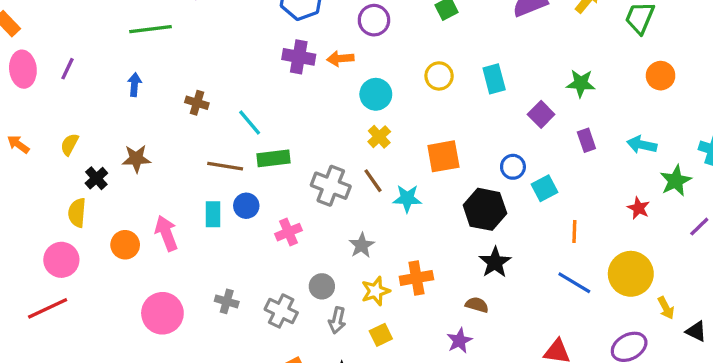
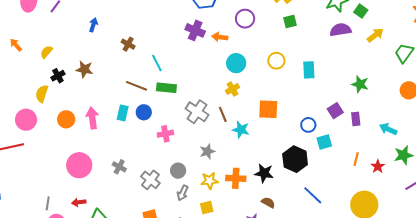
purple square: (541, 114) -> (335, 111), moved
black hexagon: (485, 209) -> (295, 159), moved
orange line: (574, 231) -> (356, 159), moved
black star: (495, 262) -> (264, 173), moved, turned 30
blue line: (574, 283) -> (313, 195), moved

